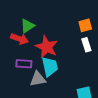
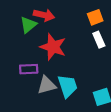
red arrow: (19, 39) -> (44, 15), moved
cyan trapezoid: (50, 67) -> (68, 86), moved

